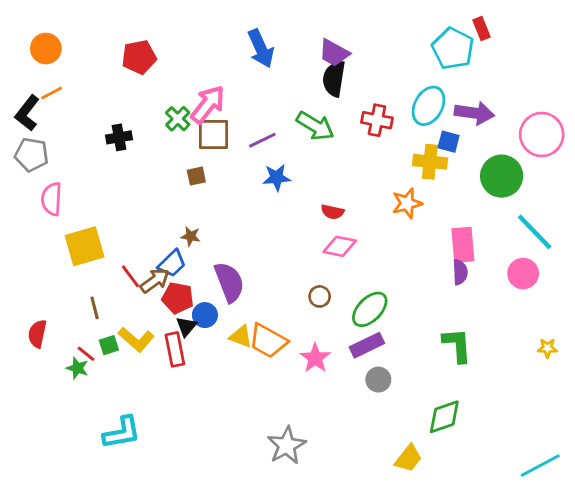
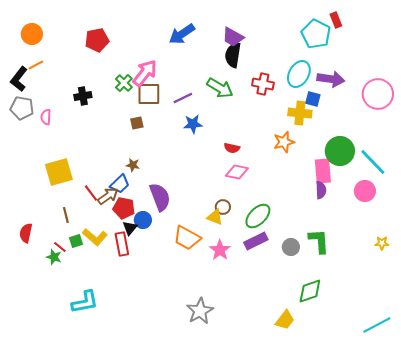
blue arrow: (261, 49) -> (182, 34), turned 80
green circle: (502, 176) -> (340, 151), moved
pink semicircle: (52, 199) -> (46, 117), moved, size x0.7
yellow triangle: (241, 337) -> (215, 217), moved
gray circle: (378, 380) -> (291, 247), moved

